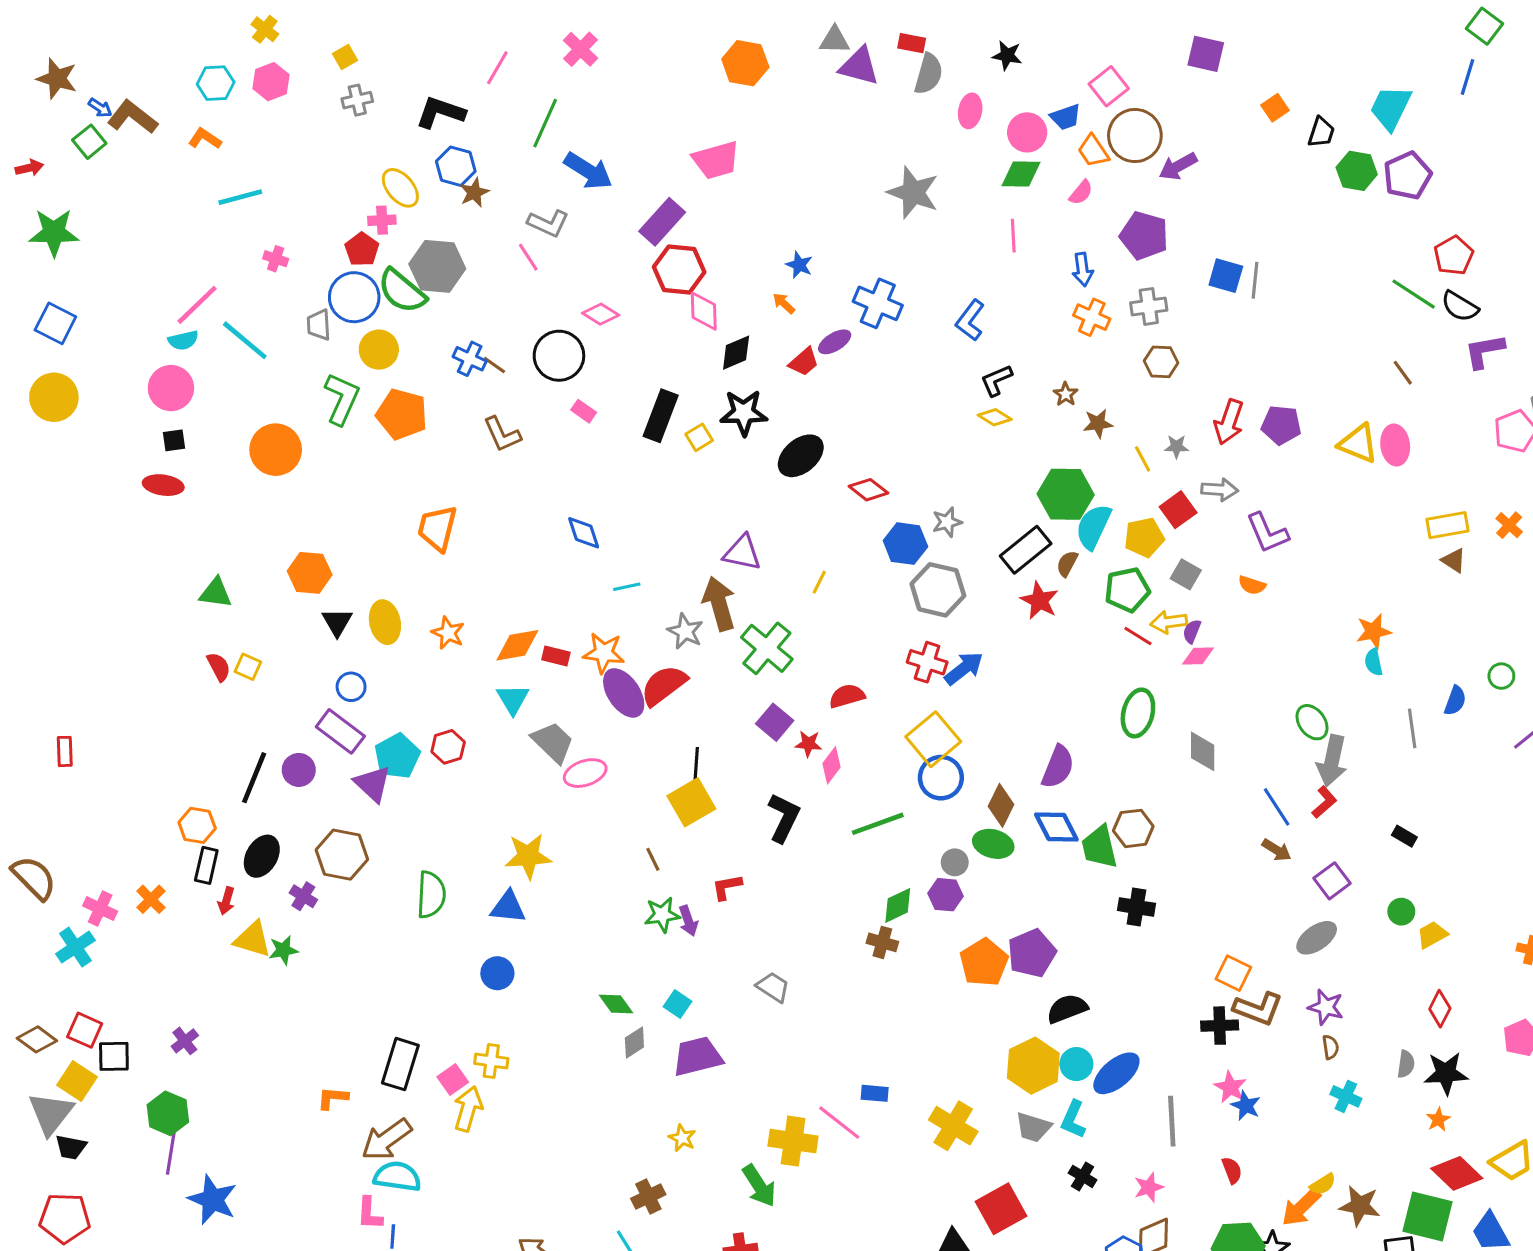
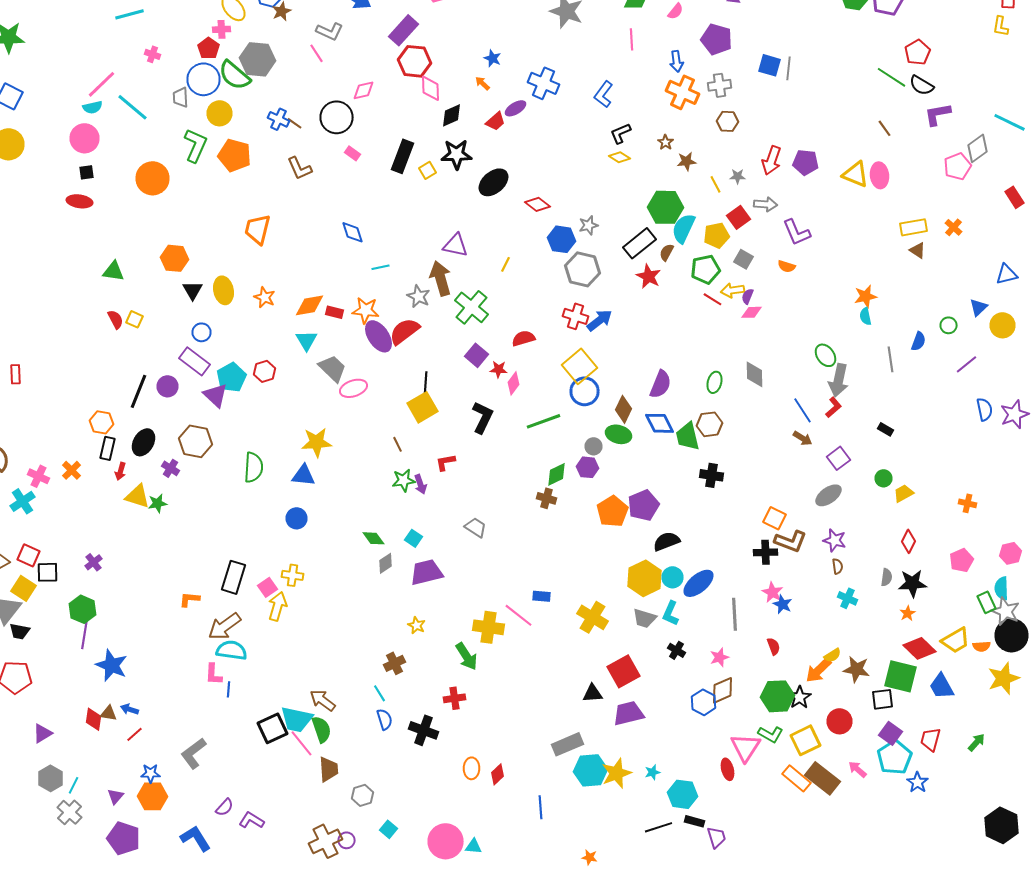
pink diamond: (601, 314) -> (364, 90), turned -45
orange cross: (1092, 317) -> (682, 92), size x1.4
green ellipse: (1138, 713) -> (714, 382), moved, size x0.7

